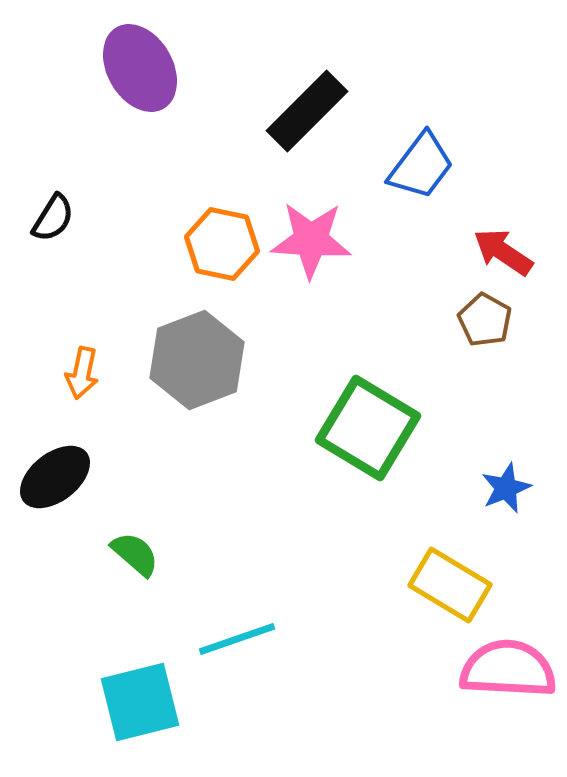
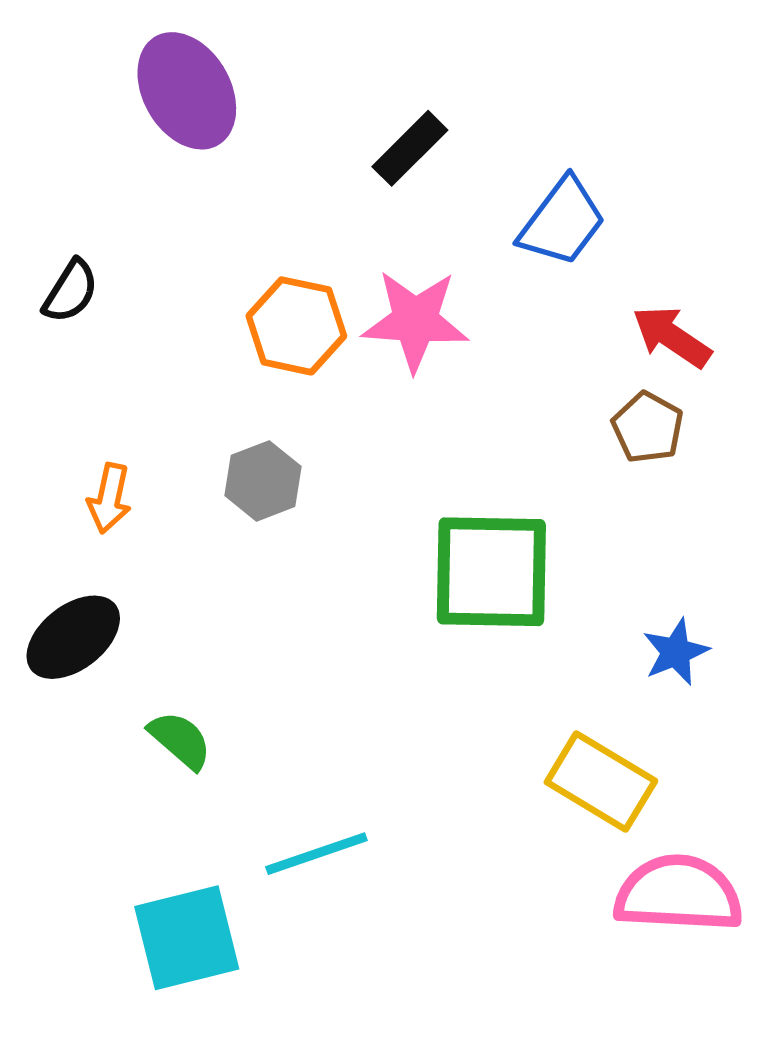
black rectangle: (307, 111) -> (410, 148), size x0.7
gray hexagon: (197, 360) -> (263, 481), size x0.6
green square: (368, 428) -> (491, 572), turned -30

